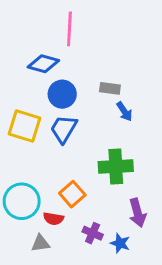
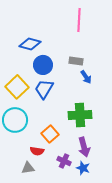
pink line: (69, 29) -> (79, 20), moved
yellow square: (25, 126) -> (17, 87), turned 30
cyan circle: (22, 201) -> (15, 120), moved
purple arrow: (137, 213) -> (84, 147), moved

